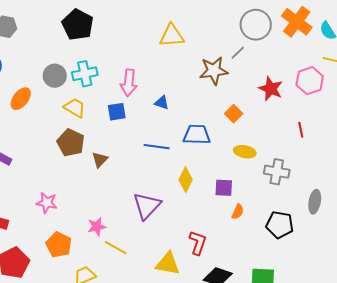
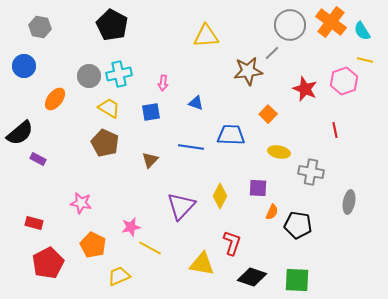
pink arrow: (129, 83) -> (163, 83), size x0.6
brown triangle: (100, 160) -> (150, 160), moved
yellow diamond: (186, 180) -> (220, 196), moved
black pentagon: (280, 225) -> (298, 225), moved

